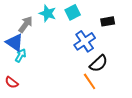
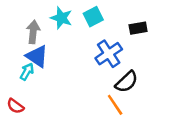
gray arrow: (26, 24) -> (33, 32), turned -30
blue triangle: (15, 42) -> (37, 56), moved

